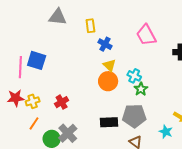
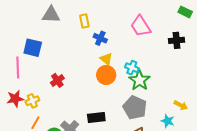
blue square: (37, 60) -> (33, 48), moved
green star: (141, 89) -> (139, 80), size x1.5
red cross: (62, 102) -> (57, 80), moved
gray pentagon: (134, 116) -> (135, 108), turned 30
black rectangle: (109, 122) -> (96, 118), moved

